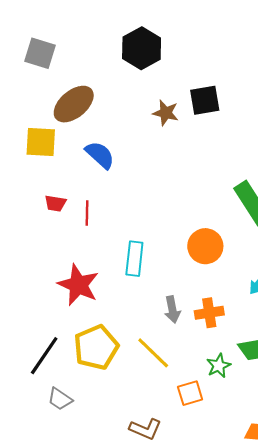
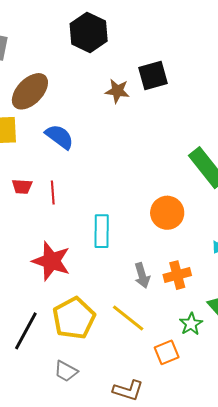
gray trapezoid: (60, 399) -> (66, 371), moved

